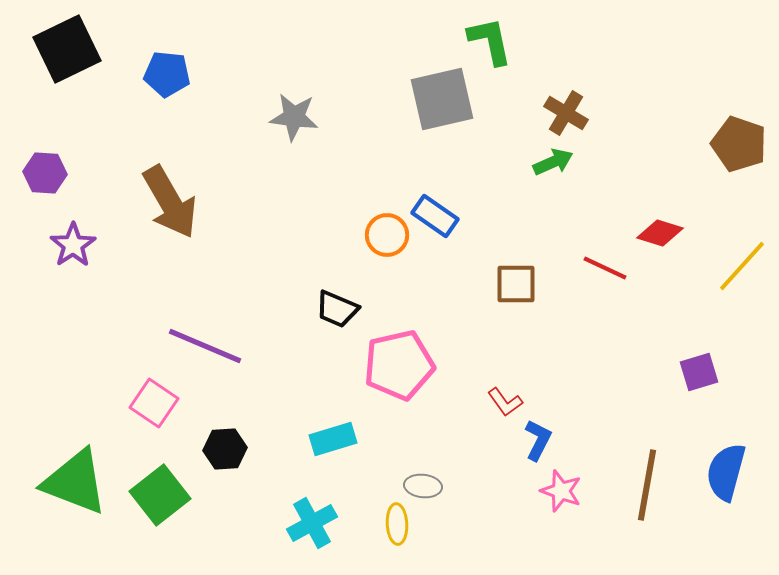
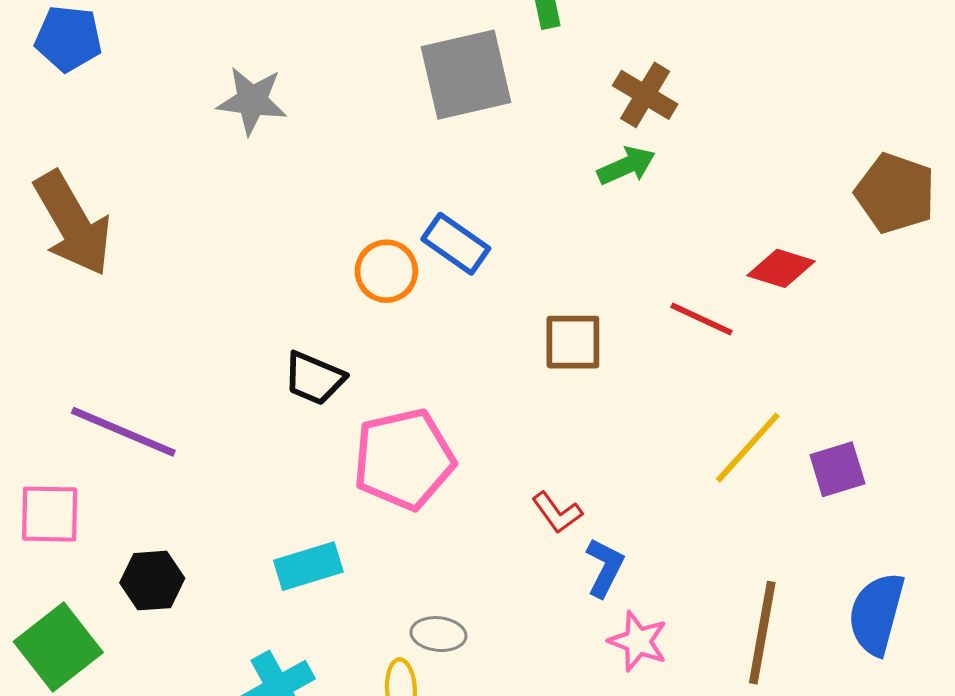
brown pentagon: (739, 144) -> (895, 193), moved
yellow line: (742, 266) -> (748, 448), moved
pink square: (154, 403) -> (50, 514), turned -33

